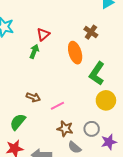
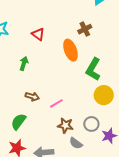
brown cross: (91, 32) -> (85, 29), turned 32
red triangle: (43, 34) -> (38, 34), turned -40
green arrow: (34, 51) -> (24, 63), moved

